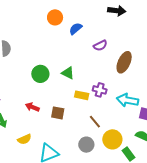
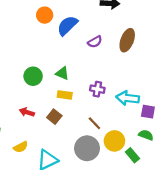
blue semicircle: (76, 29) -> (67, 26), size x1.5
brown ellipse: (124, 62) -> (127, 40), moved
yellow rectangle: (82, 95) -> (65, 95), moved
brown square: (58, 113) -> (54, 117), turned 32
gray circle: (86, 145) -> (87, 148), size x1.5

